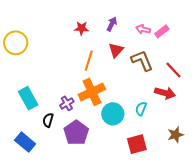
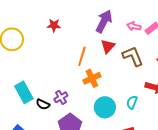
purple arrow: (112, 24) -> (104, 21), size x1.6
red star: (81, 28) -> (54, 25), moved
orange cross: (92, 92) -> (92, 78), moved, size x0.7
black semicircle: (48, 120) -> (43, 104), moved, turned -80

